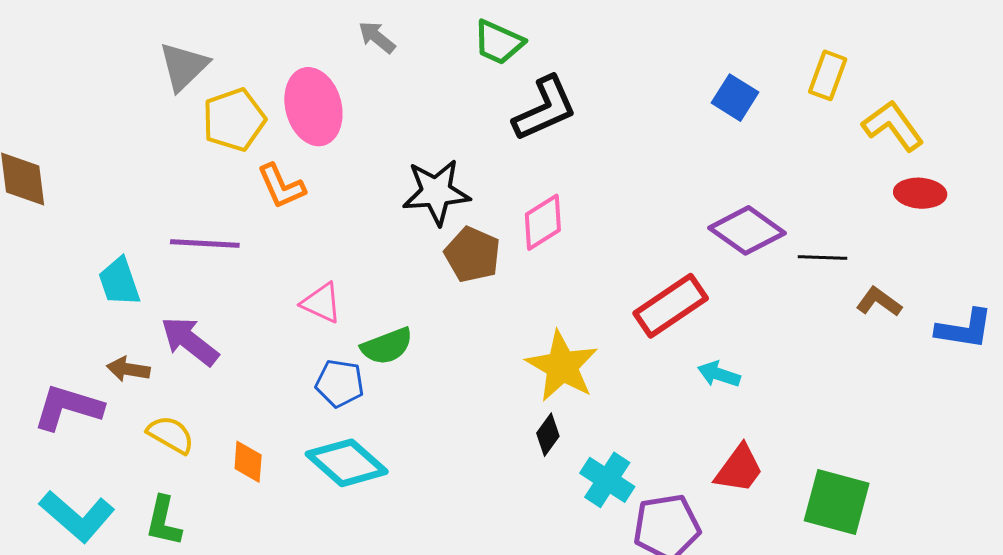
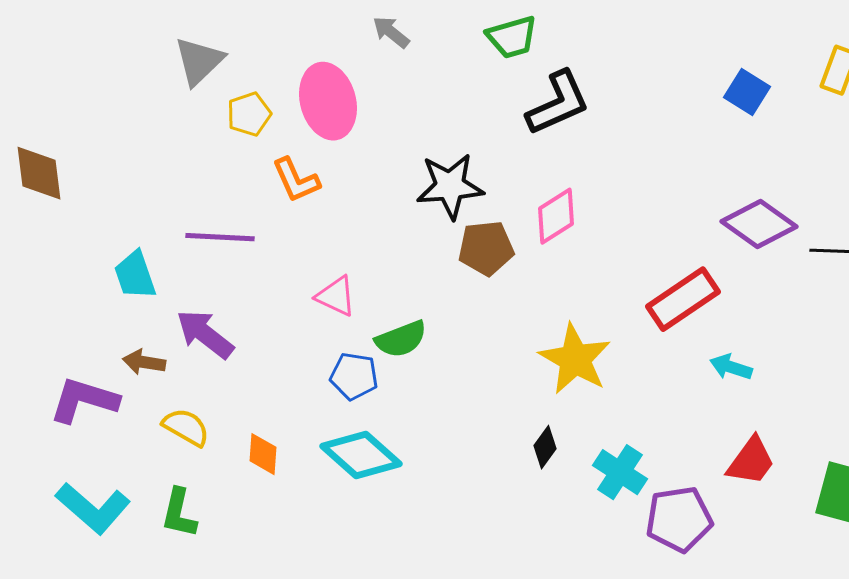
green trapezoid: (499, 42) -> (512, 37), turned -40
yellow pentagon: (234, 120) -> (249, 114), size x0.7
brown pentagon: (472, 255) -> (486, 248), turned -30
black diamond: (548, 435) -> (545, 447), moved

